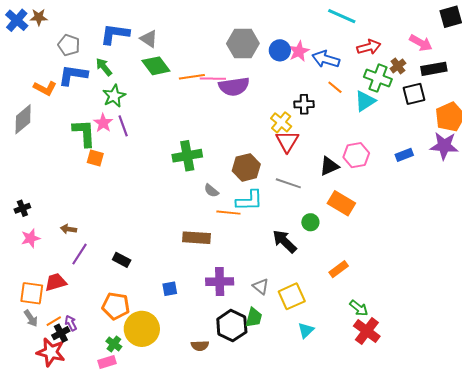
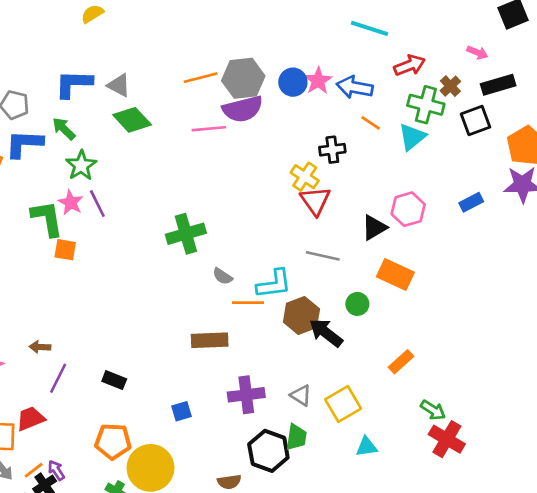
pink arrow: (421, 43) -> (477, 52), size x0.7
orange line: (192, 77) -> (201, 78), moved
purple semicircle: (234, 87) -> (243, 109), moved
brown hexagon: (246, 167) -> (301, 315), moved
cyan triangle: (306, 330) -> (366, 447), turned 42

